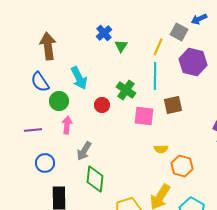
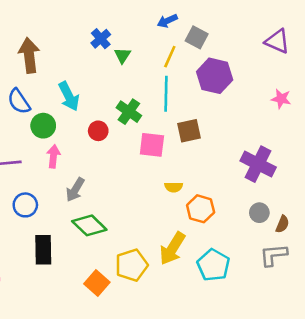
blue arrow: (199, 19) -> (167, 21), moved
green diamond: (95, 179) -> (89, 225), turned -52

